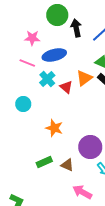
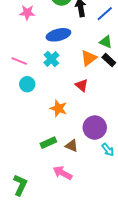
pink star: (32, 38) -> (27, 13), moved
pink line: (27, 63) -> (19, 61), moved
red triangle: (66, 87) -> (82, 85), moved
pink arrow: (82, 192) -> (62, 173), moved

